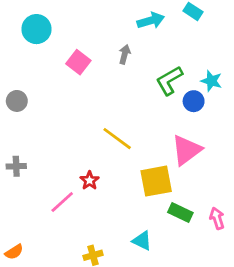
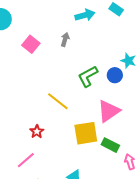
green L-shape: (169, 81) -> (88, 76), moved
pink line: (62, 202) -> (26, 160), moved
green rectangle: (180, 213) -> (110, 145), moved

